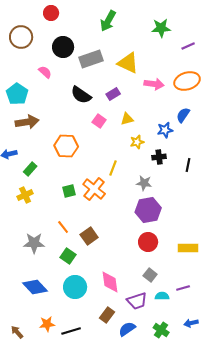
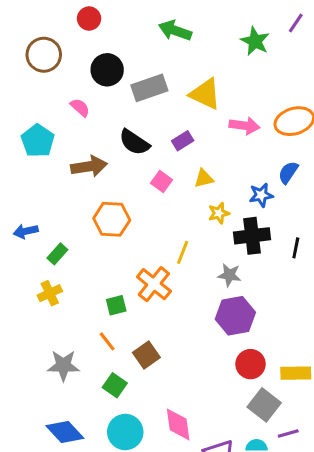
green arrow: (108, 21) -> (175, 31), turned 80
green star: (161, 28) -> (255, 41), turned 30
purple line: (188, 46) -> (296, 23), moved, turned -32
brown arrow: (27, 122) -> (89, 166), moved
black cross: (159, 157) -> (252, 236), size x1.6
green square: (69, 191) -> (116, 305), moved
red circle: (148, 242) -> (251, 364), moved
gray square: (150, 275) -> (264, 405), moved, size x1.5

